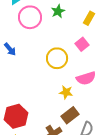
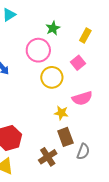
pink circle: (30, 17) -> (38, 50), moved
brown rectangle: (70, 115) -> (65, 137), turned -72

